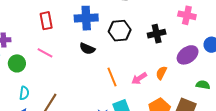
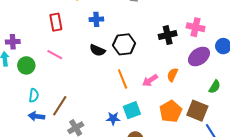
pink cross: (187, 15) -> (196, 27), moved
blue cross: (86, 18) -> (96, 19), size x0.6
black hexagon: (120, 31) -> (124, 44), moved
green semicircle: (203, 85) -> (215, 87), turned 112

